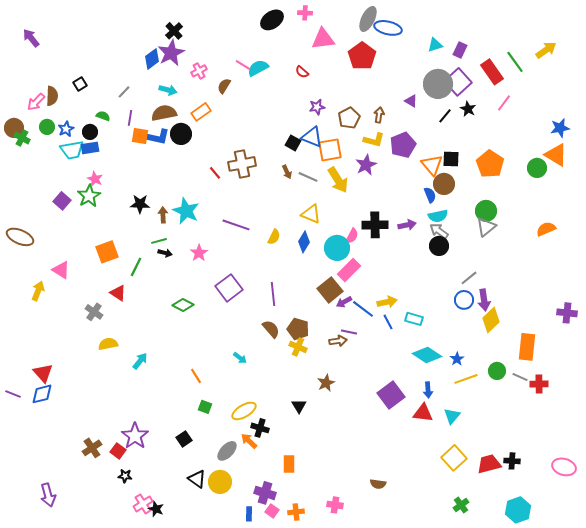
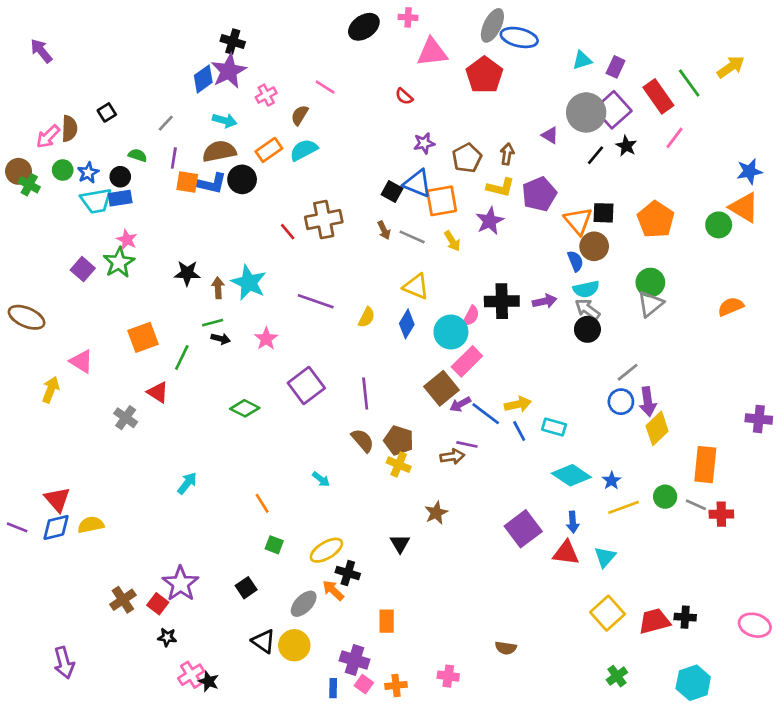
black cross: (174, 31) -> (233, 42), turned -30
cyan semicircle: (258, 68) -> (304, 150), moved
yellow arrow: (338, 180) -> (452, 241), size x0.6
yellow semicircle: (108, 344) -> (91, 525), moved

